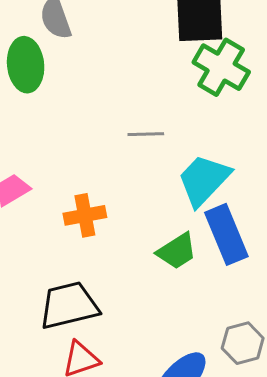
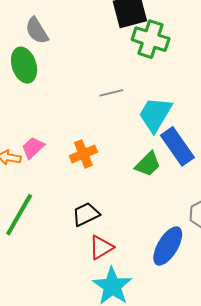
black trapezoid: (69, 305) -> (86, 214), size x0.7

